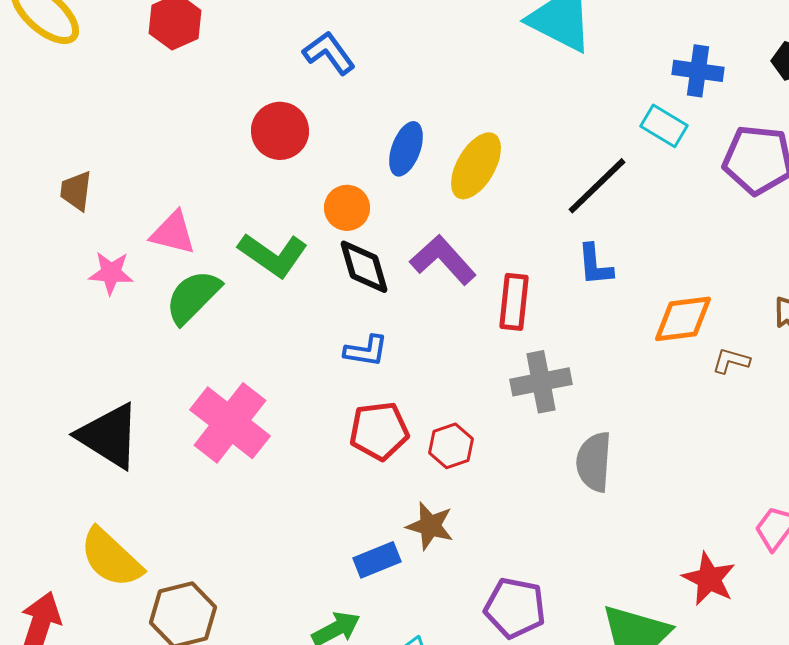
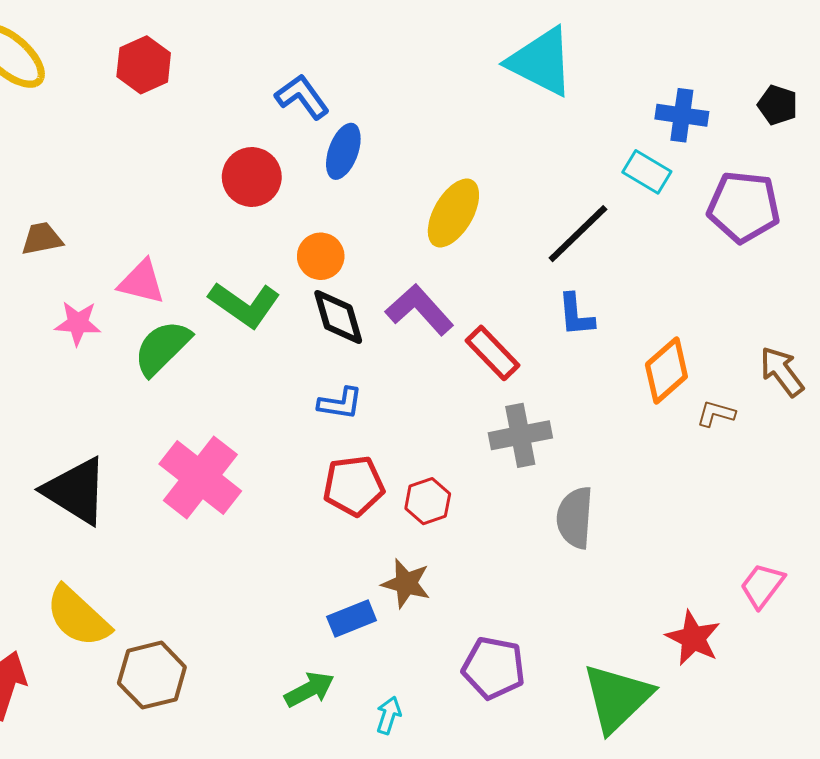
blue ellipse: (406, 149) -> (343, 151), moved
brown trapezoid: (76, 191) -> (42, 239), turned 72
red rectangle: (514, 302) -> (493, 353), turned -50
orange diamond: (683, 319) -> (666, 370), turned -34

